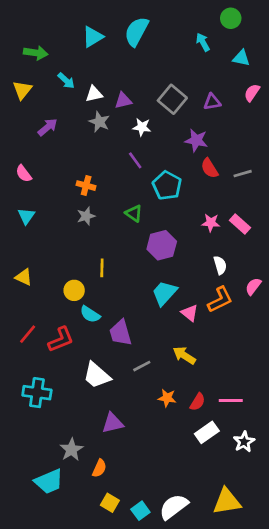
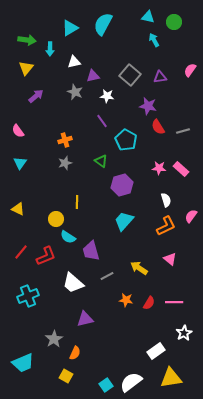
green circle: (231, 18) -> (174, 22), moved
cyan arrow: (203, 42) -> (154, 40), moved
cyan triangle: (241, 58) -> (148, 17), moved
cyan arrow: (66, 81) -> (50, 49), moved, turned 48
yellow triangle: (22, 90) -> (26, 68), moved
white triangle: (94, 94) -> (74, 62), moved
orange cross: (86, 186) -> (65, 140), turned -32
pink triangle: (190, 313) -> (170, 259), moved
cyan cross: (37, 393) -> (28, 296), turned -30
white rectangle: (207, 432) -> (156, 351), moved
cyan trapezoid: (49, 482) -> (23, 363), moved
yellow square: (110, 503) -> (66, 376), moved

